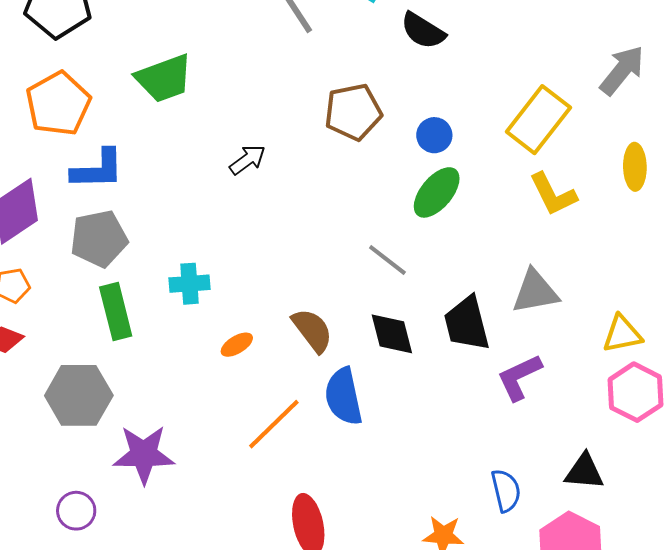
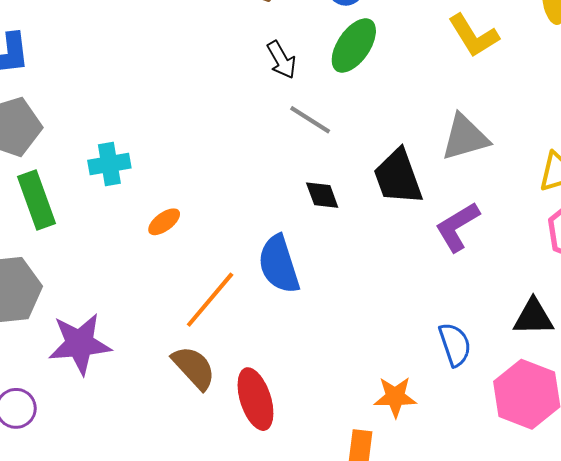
black arrow: (247, 160) -> (281, 60), moved, turned 102
brown semicircle: (312, 330) -> (194, 368), moved
black diamond: (392, 334) -> (322, 195), size x0.7

